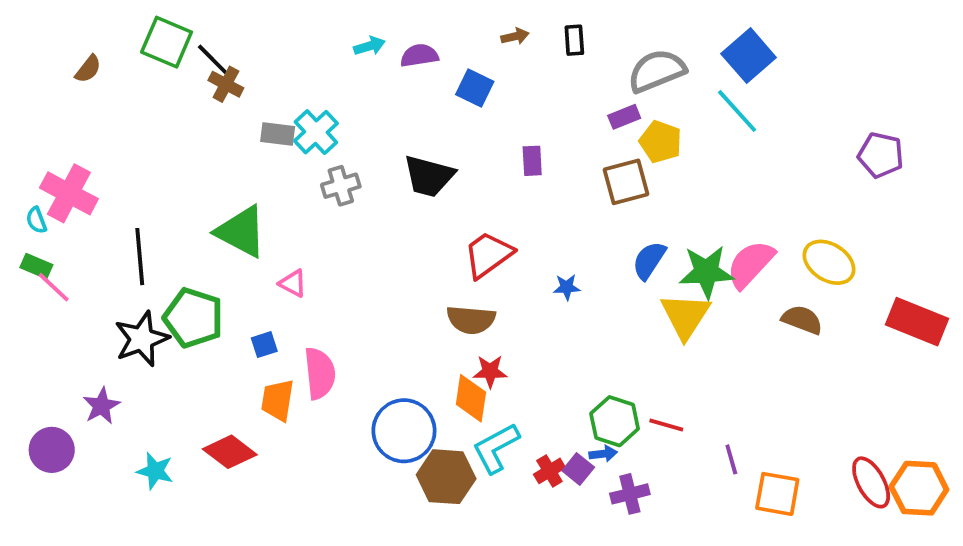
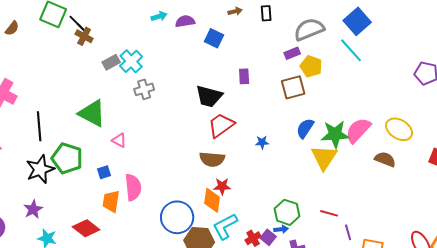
gray rectangle: (278, 134) -> (111, 62), turned -36
black trapezoid: (429, 176) -> (209, 96), moved
purple star: (101, 406) -> (33, 209), moved
red line: (666, 425) -> (329, 213), moved

